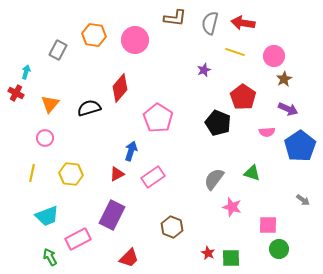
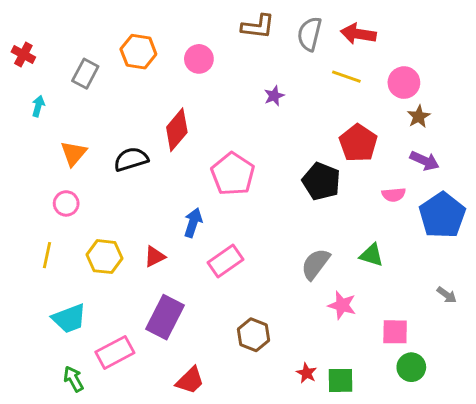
pink circle: (135, 40) -> (199, 59), size x0.7
purple star: (204, 70) -> (274, 96), moved
red cross: (16, 93) -> (23, 55), moved
red triangle: (117, 174) -> (155, 257), moved

